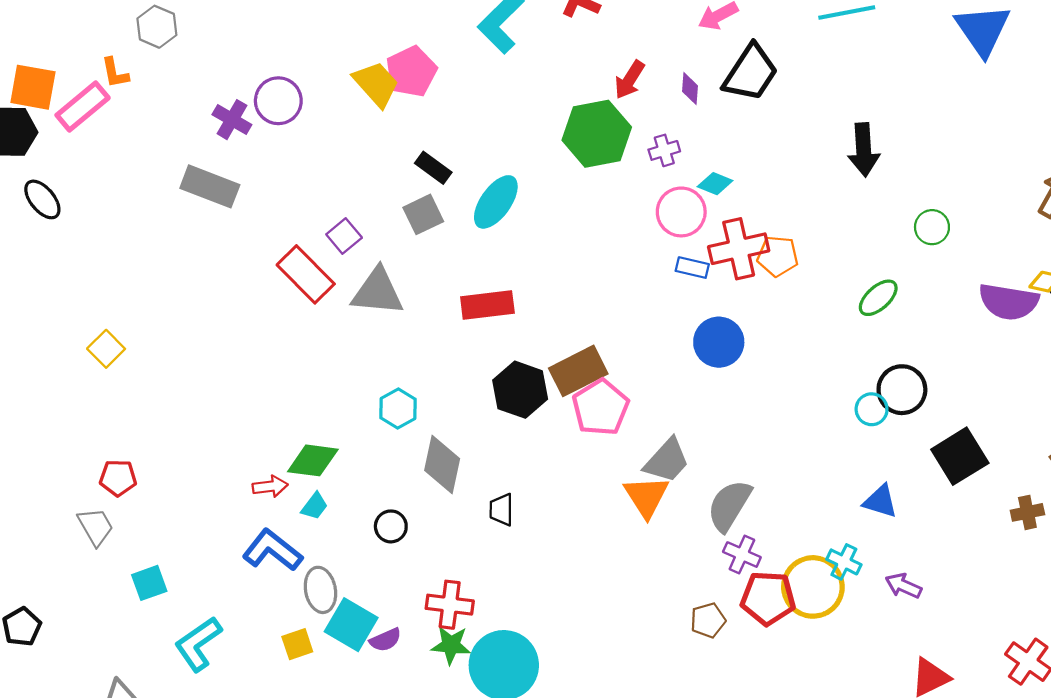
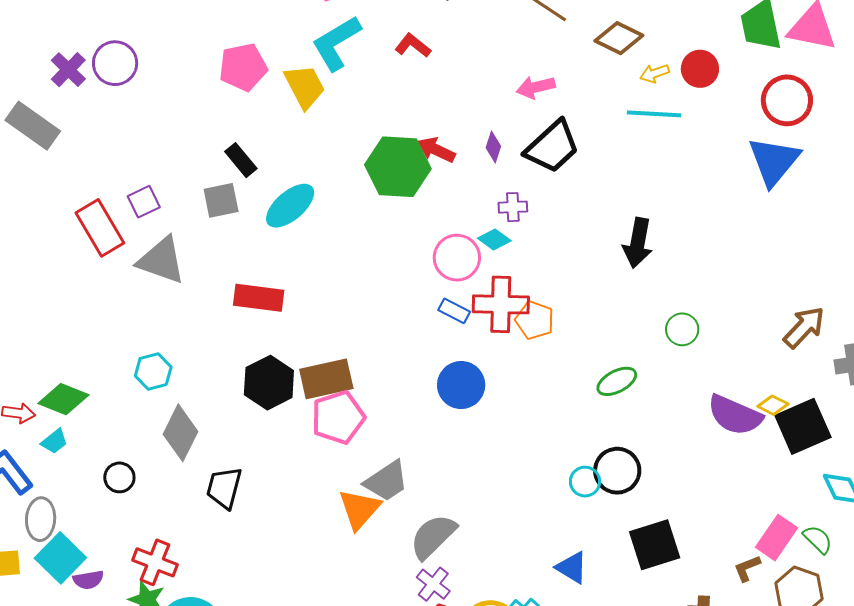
red arrow: (630, 80) -> (436, 150), moved, turned 69
yellow trapezoid: (376, 84) -> (305, 86), moved
purple cross: (664, 150) -> (513, 207), moved
black trapezoid: (501, 510) -> (224, 488), size x1.4

